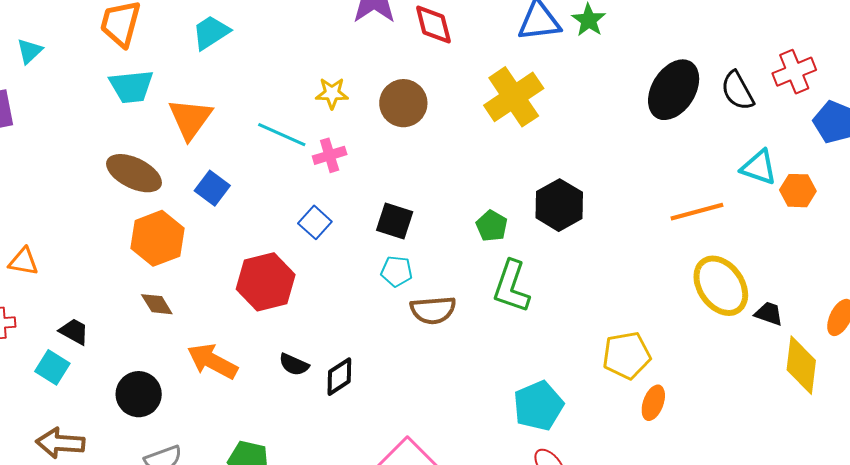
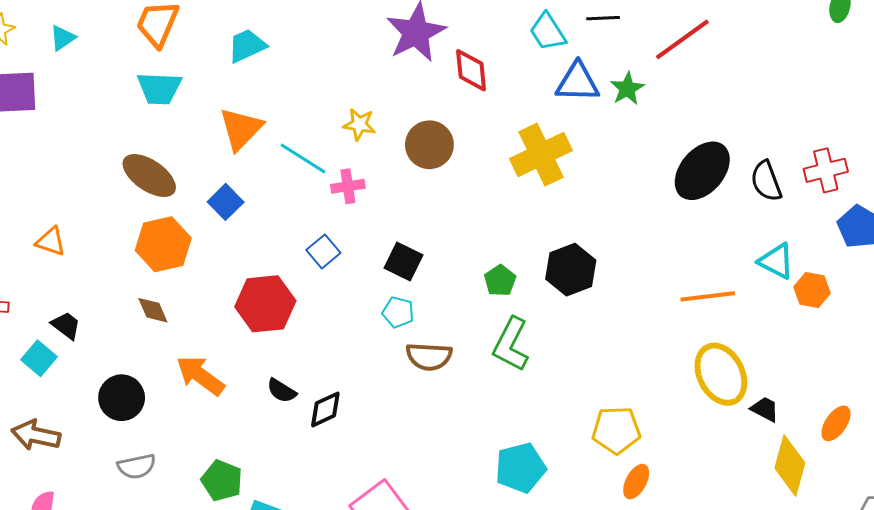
orange triangle: (190, 119) -> (241, 129), moved
orange triangle: (23, 262) -> (51, 242), moved

